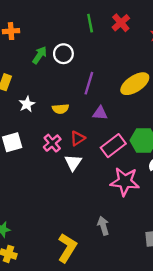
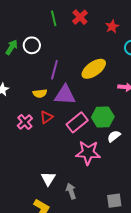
yellow semicircle: (60, 109) -> (40, 93), moved
purple triangle: (100, 113) -> (65, 95), size x1.6
white triangle: (73, 163) -> (48, 179), moved

